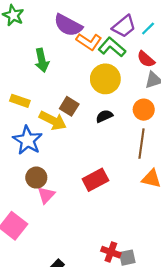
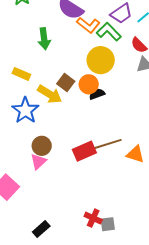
orange circle: (144, 110) -> (89, 84), moved
brown line: (142, 144) -> (108, 144), moved, turned 60
brown circle: (36, 178) -> (42, 146), moved

